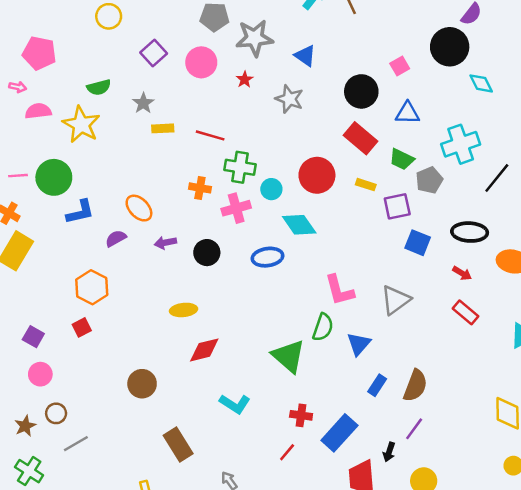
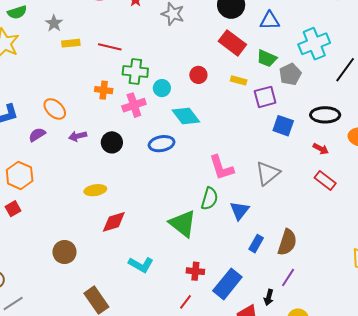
red circle: (317, 175) -> (198, 75), size x0.6

